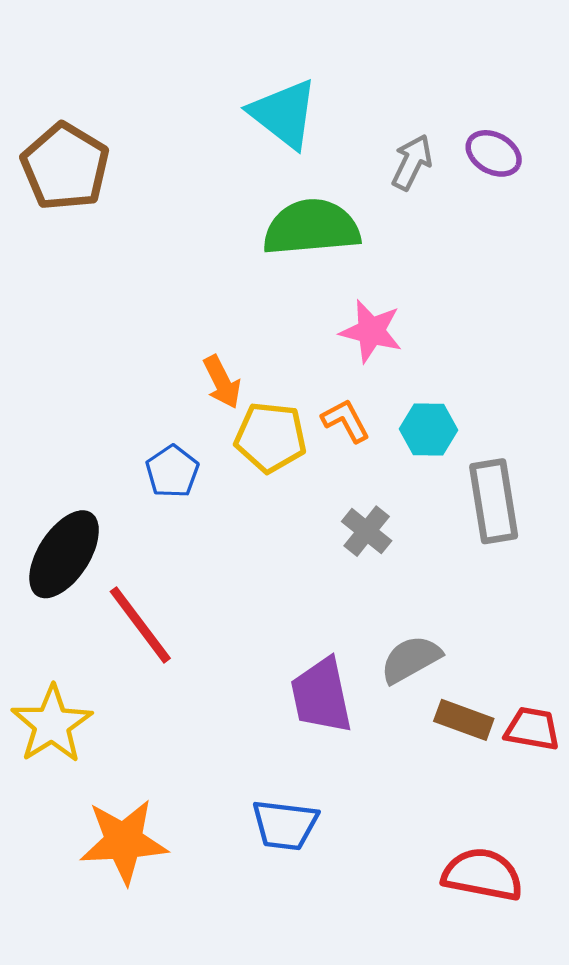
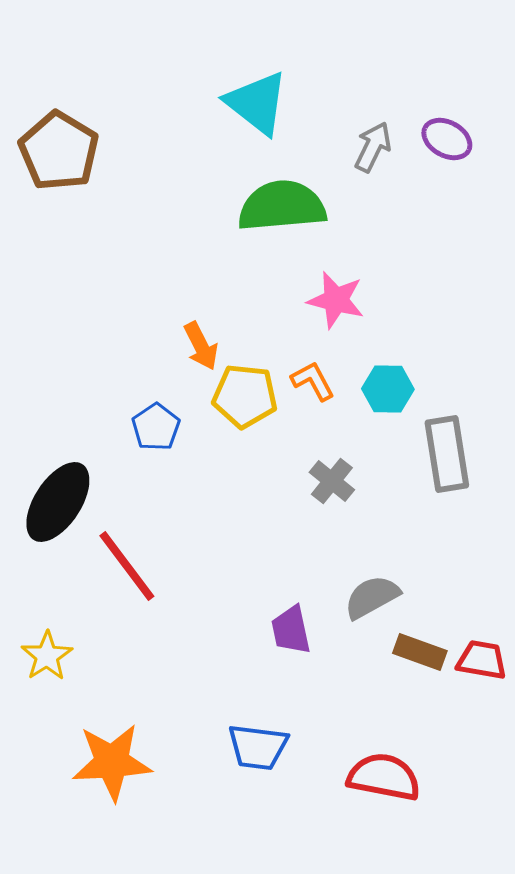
purple trapezoid: (321, 696) -> (291, 630), size x0.7
yellow star: (52, 724) -> (47, 656), size x0.7
red semicircle: (483, 875) -> (384, 777), moved

